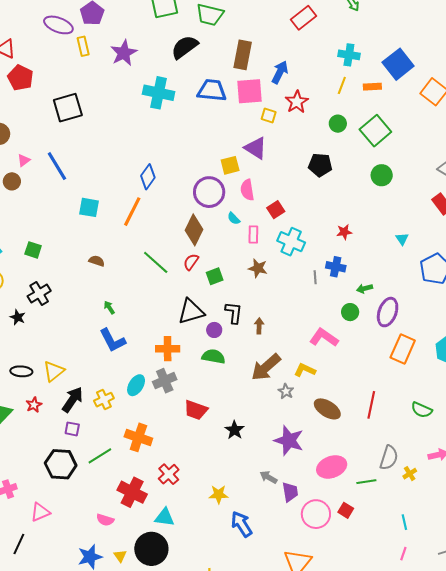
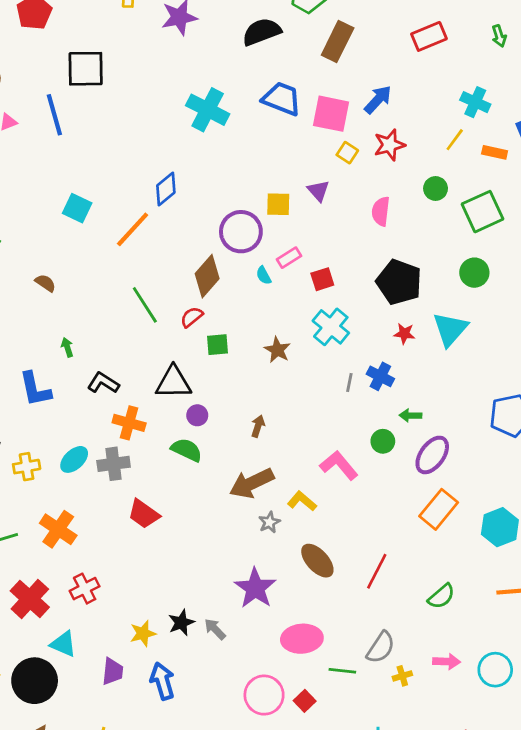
brown rectangle: (243, 55) -> (338, 42), moved
cyan cross: (159, 93) -> (208, 110), moved
purple triangle: (256, 148) -> (318, 191), size x0.7
black pentagon: (320, 165) -> (399, 282), moved, size x1.4
blue line: (57, 166) -> (54, 115), moved
pink semicircle: (247, 190) -> (381, 211), moved
pink rectangle: (253, 234) -> (289, 258), moved, turned 42
cyan triangle: (402, 239) -> (450, 329), moved, size x2.0
brown semicircle: (97, 261) -> (45, 283), moved
black L-shape: (234, 313) -> (103, 383), moved, turned -80
blue L-shape: (113, 340) -> (35, 389), moved
green semicircle: (422, 410) -> (441, 596), turned -80
black star: (234, 430) -> (181, 623), moved
purple trapezoid: (290, 492) -> (113, 671), moved
yellow star: (219, 494) -> (143, 634), turned -30

